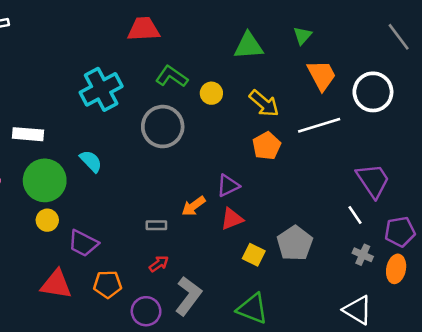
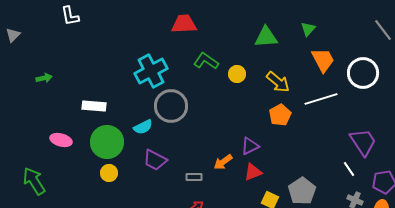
gray circle: (163, 127) -> (171, 106), moved
cyan semicircle: (91, 161) -> (143, 127), turned 108
purple trapezoid: (83, 243) -> (155, 160), moved

